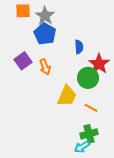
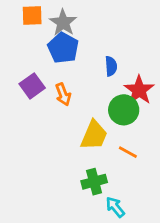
green cross: (89, 134) -> (94, 182), moved
cyan arrow: (82, 147) -> (115, 207), turned 84

